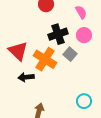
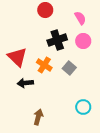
gray square: (70, 54) -> (69, 68), moved
orange cross: (45, 59) -> (44, 65), size x0.7

